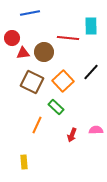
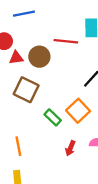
orange square: (63, 81) -> (78, 111), moved
orange line: (37, 125) -> (18, 146), moved, turned -36

